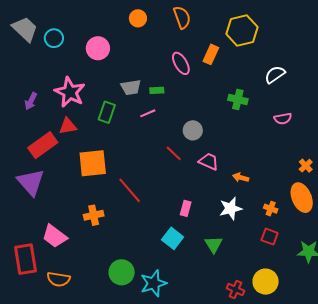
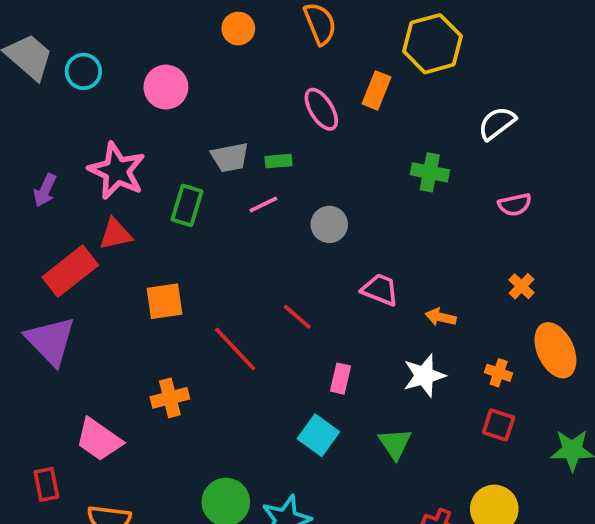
gray circle: (193, 130) -> (329, 224), moved
red line: (174, 153) -> (297, 317), moved
orange square: (93, 163) -> (164, 301), size x0.7
orange cross: (306, 166) -> (521, 286), moved
red rectangle: (26, 259) -> (46, 484), size x0.6

